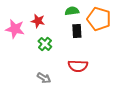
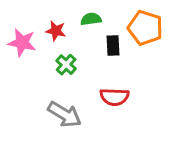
green semicircle: (72, 11) -> (91, 19), moved
gray arrow: (44, 78) -> (65, 114), size x1.6

